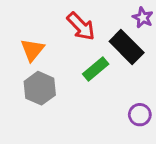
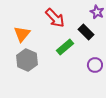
black rectangle: (127, 47) -> (86, 32), size x0.7
purple circle: (140, 115) -> (95, 65), moved

